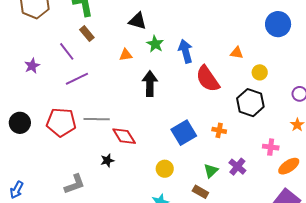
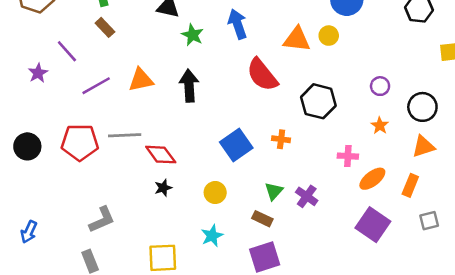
purple line: (67, 51) -> (67, 51), moved
blue arrow: (186, 51) -> (237, 24), moved
orange triangle: (237, 53) -> (297, 39), size x1.6
orange triangle: (126, 55) -> (141, 80), moved, size x1.5
yellow circle: (260, 72) -> (329, 36), moved
black star: (107, 160) -> (163, 188), moved
purple cross: (237, 167) -> (307, 196), moved

